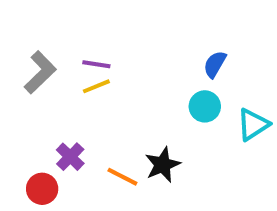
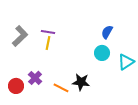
yellow line: (96, 86) -> (48, 43), turned -56
black star: (163, 165) -> (81, 82), turned 30
red circle: (42, 189) -> (16, 86), moved

